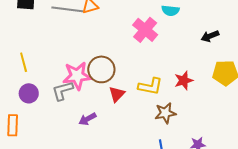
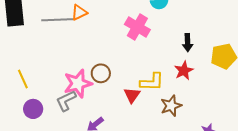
black arrow: (210, 36) -> (188, 43), moved, turned -60
brown circle: (101, 69) -> (101, 73), size x0.7
red triangle: (117, 94) -> (132, 95), moved

